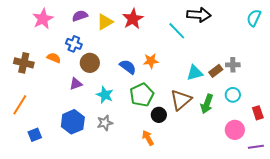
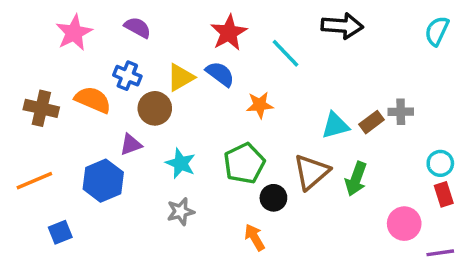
purple semicircle: (80, 16) -> (138, 28), turned 49
yellow triangle: (105, 22) -> (181, 77), moved
cyan line: (177, 31) -> (286, 53), moved
orange semicircle: (54, 58) -> (93, 100), size x1.5
blue semicircle: (128, 67) -> (220, 74), moved
cyan circle: (233, 95) -> (440, 163), moved
orange line: (20, 105) -> (34, 181), turned 35
blue hexagon: (73, 122) -> (103, 181), moved

